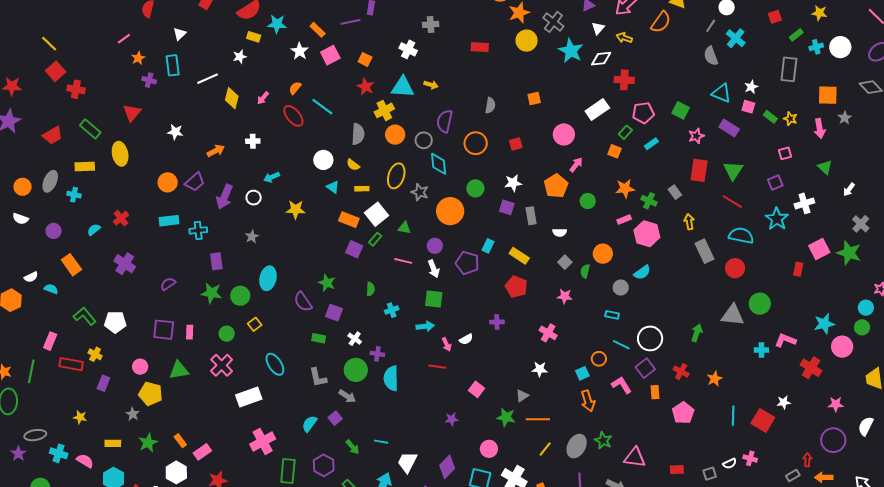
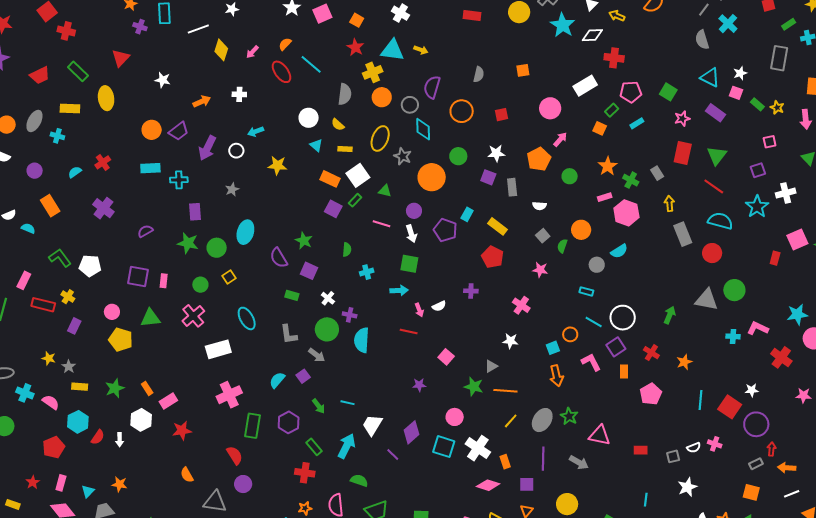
orange star: (625, 188) -> (608, 166), turned -30
gray star: (133, 414) -> (69, 367), moved
purple circle: (833, 440) -> (756, 424), moved

